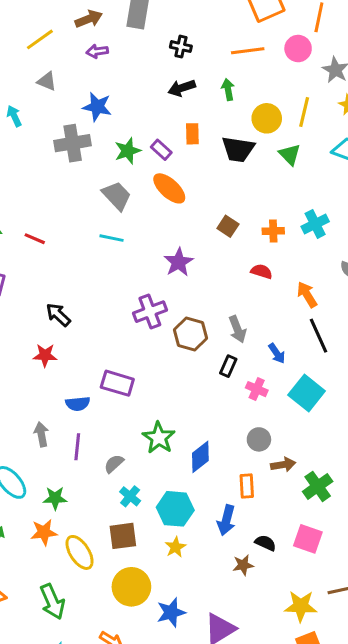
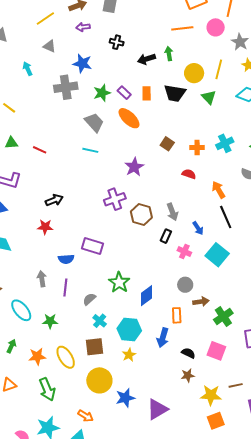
black cross: (181, 47) -> (117, 42), moved
black arrow: (182, 88) -> (146, 59), moved
orange rectangle: (192, 134) -> (147, 93), moved
black arrow: (58, 315) -> (54, 200), turned 114
orange star: (44, 532) -> (37, 356), moved
brown star: (243, 565) -> (188, 375), moved

